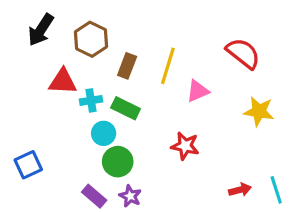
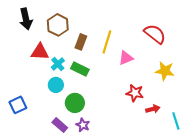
black arrow: (41, 30) -> (26, 19), turned -45
cyan cross: (91, 100) -> (58, 64), turned -32
cyan circle: (104, 133) -> (56, 85), moved
red star: (185, 146) -> (135, 93), moved
red arrow: (240, 190) -> (153, 109), moved

